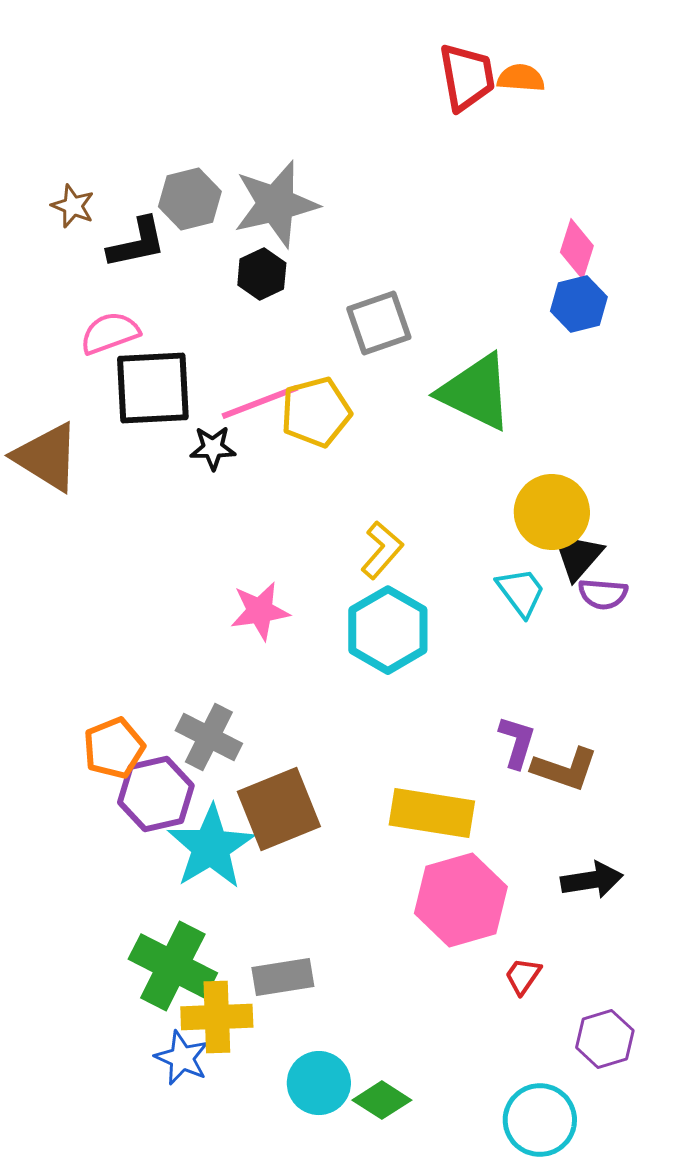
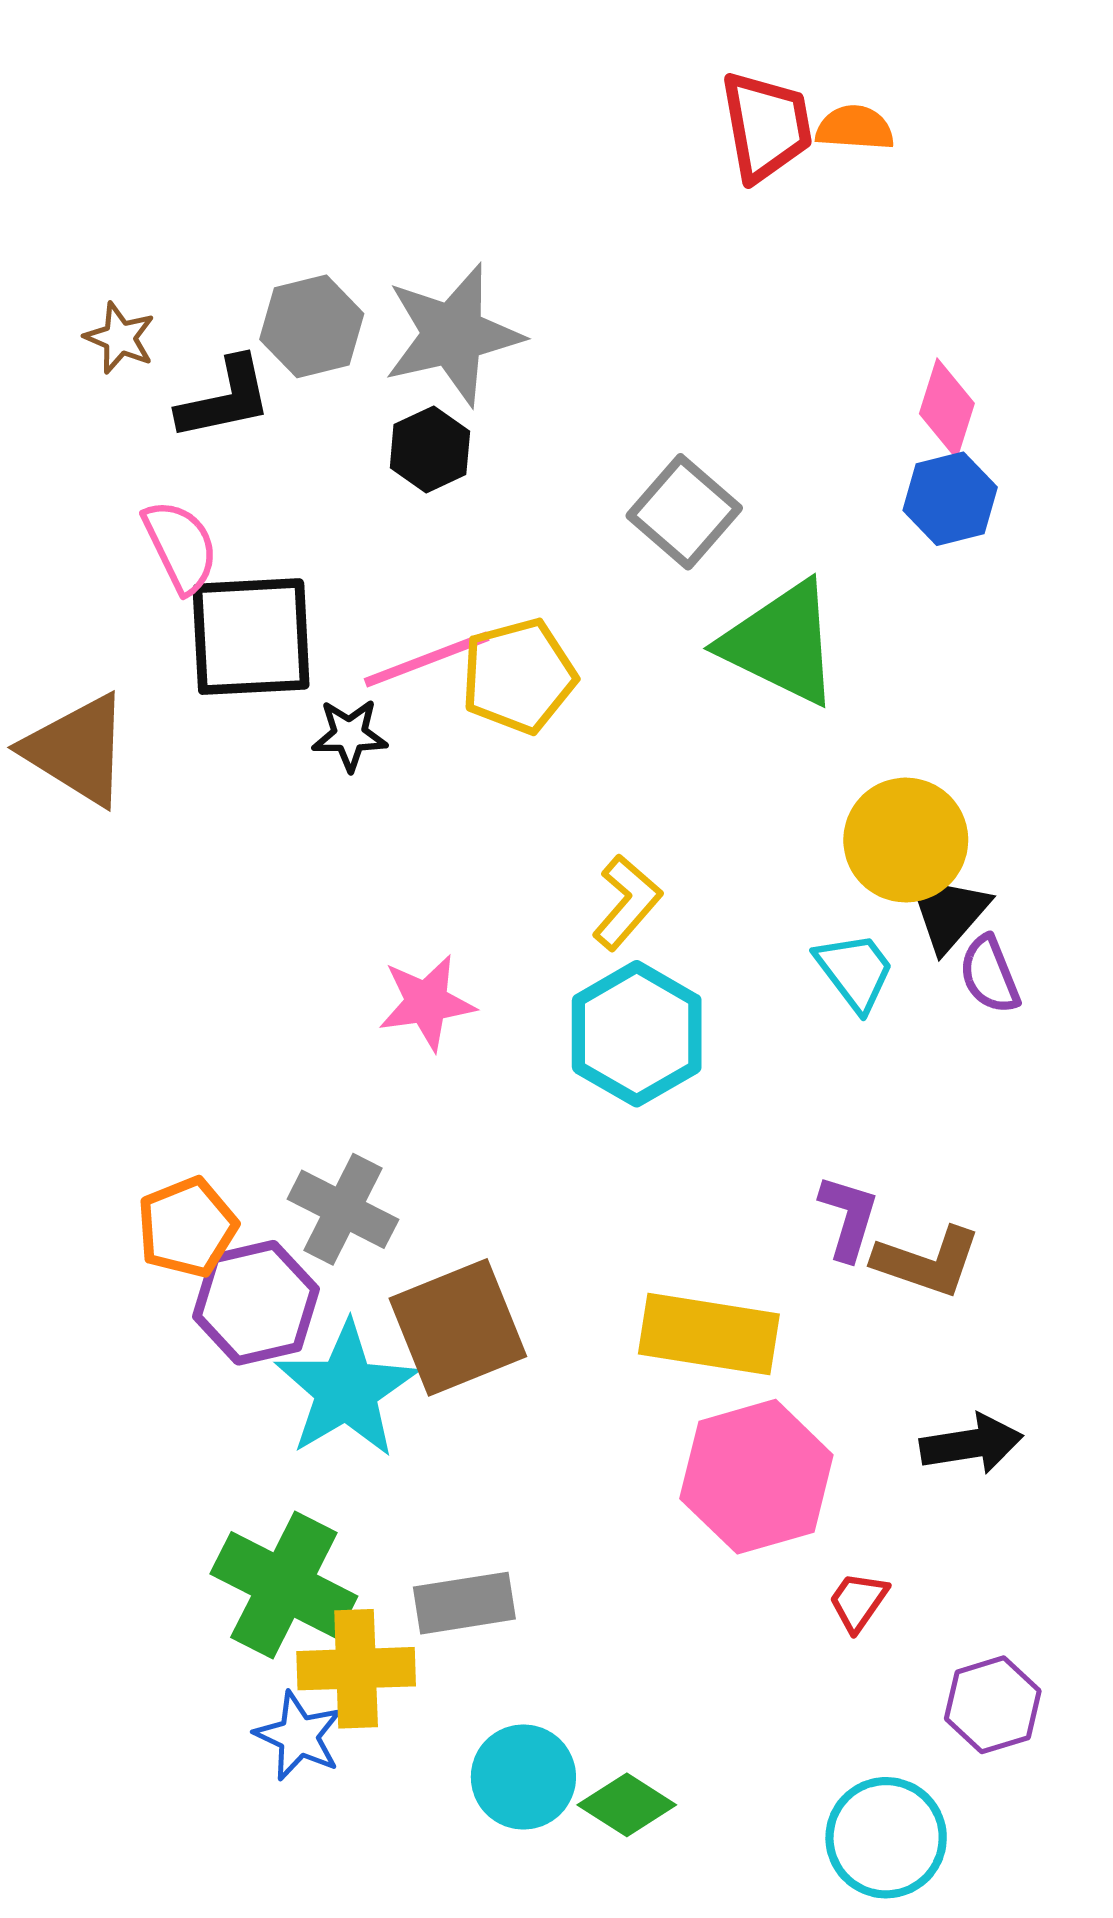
gray square: (379, 323) -> (684, 512), moved, turned -30
pink semicircle: (110, 333) -> (181, 546), turned 84
purple semicircle: (603, 594) -> (989, 975), turned 63

